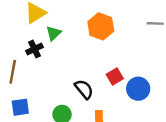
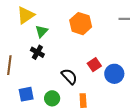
black cross: (34, 49) -> (37, 52), moved, turned -32
blue square: (20, 107) -> (26, 94), moved

